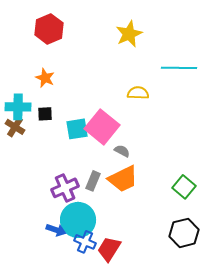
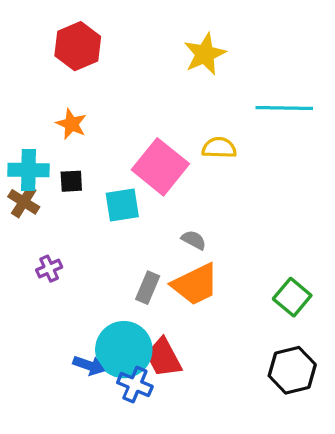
pink square: (102, 127) -> (160, 167), moved
purple cross: (65, 188) -> (49, 269), moved, size x0.6
red trapezoid: (109, 249) -> (164, 358), moved, turned -60

